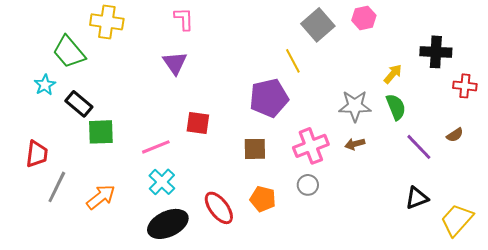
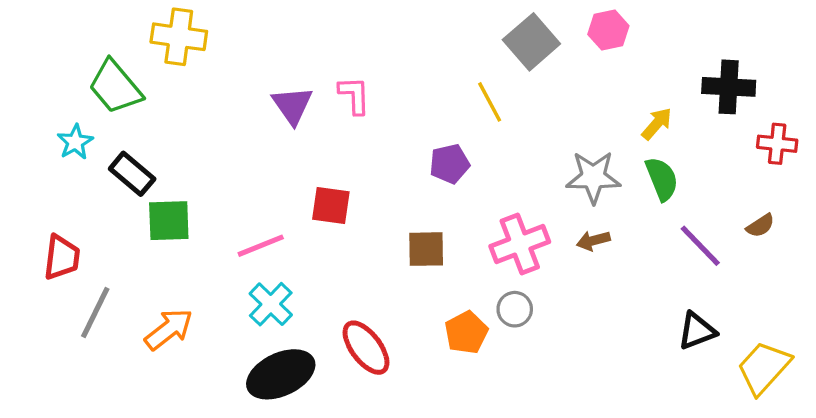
pink L-shape: (184, 19) -> (354, 95), moved
purple pentagon: (269, 98) -> (450, 164), size x0.6
orange pentagon: (263, 199) -> (466, 333), moved, turned 30

